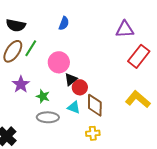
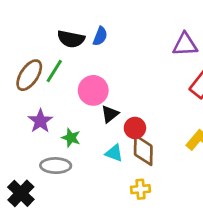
black semicircle: (16, 25) -> (71, 39), moved
red circle: (80, 87) -> (135, 128), moved
gray ellipse: (48, 117) -> (56, 166), moved

